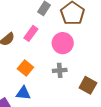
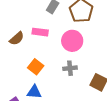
pink rectangle: (31, 33) -> (40, 32), turned 63

